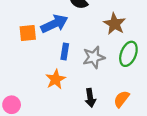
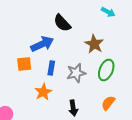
orange square: (28, 33) -> (24, 64), moved
orange semicircle: (121, 99) -> (108, 103), moved

